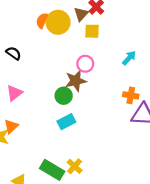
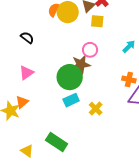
green circle: (64, 96) -> (70, 77), size x1.6
yellow cross: (75, 166) -> (96, 109), moved

